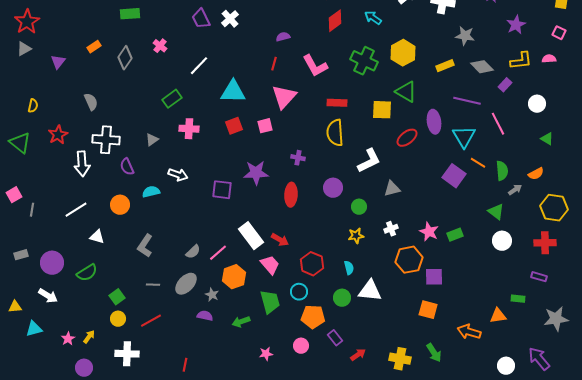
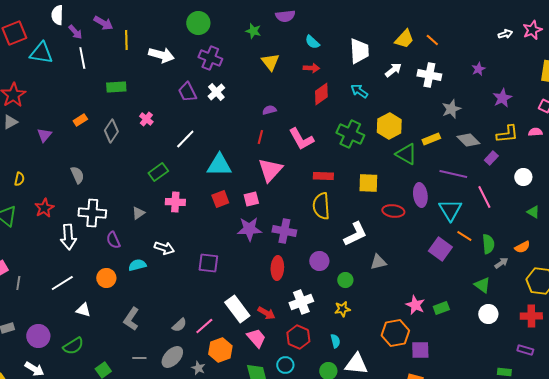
gray star: (465, 36) -> (451, 109), turned -30
green triangle: (406, 92) -> (406, 154), moved
red ellipse: (407, 138) -> (393, 211), turned 45
purple cross: (298, 158) -> (284, 231), size x1.6
purple star: (256, 173) -> (249, 229), moved
white cross: (391, 229) -> (301, 302), moved, size x1.6

